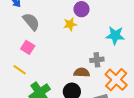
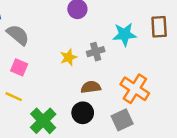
yellow star: (70, 24) -> (68, 57), moved
gray cross: (97, 60) -> (96, 52), moved

